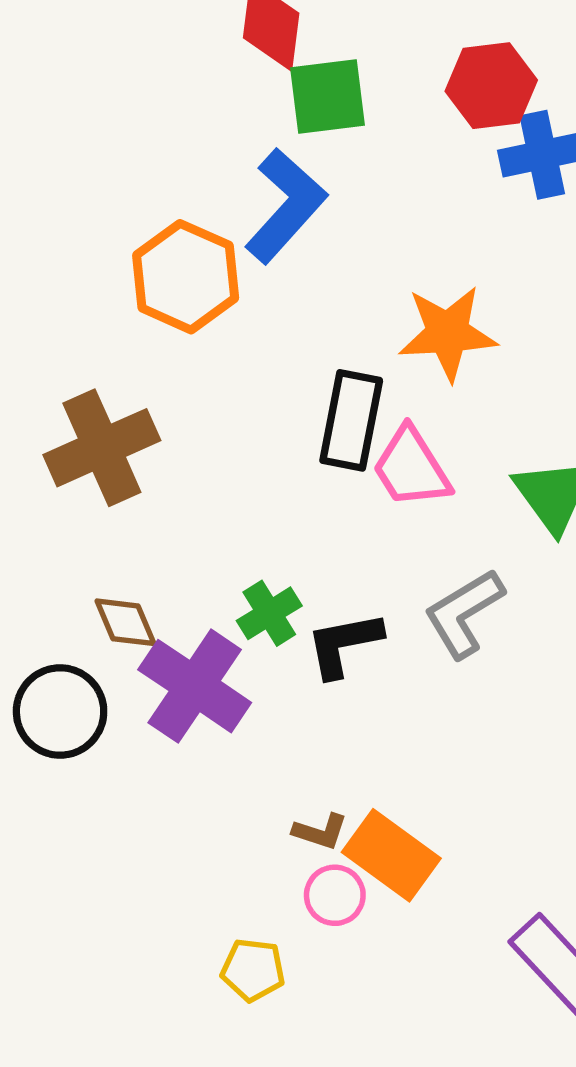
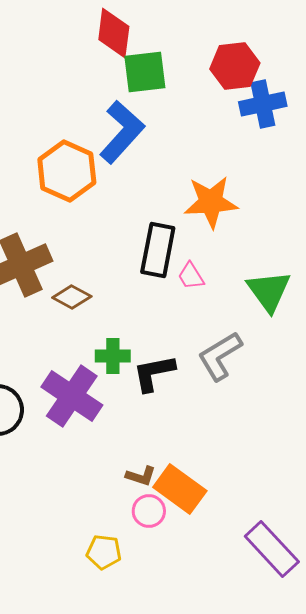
pink trapezoid: (411, 468) -> (191, 276), size x0.6
green cross: (269, 613) -> (113, 356), turned 32
brown diamond: (126, 622) -> (72, 297), moved, turned -39

